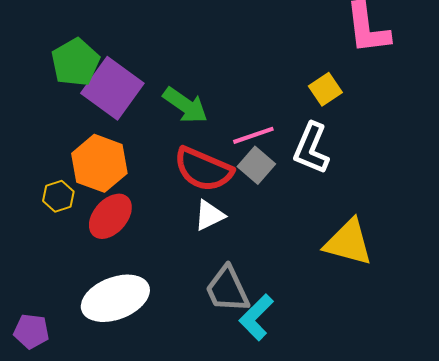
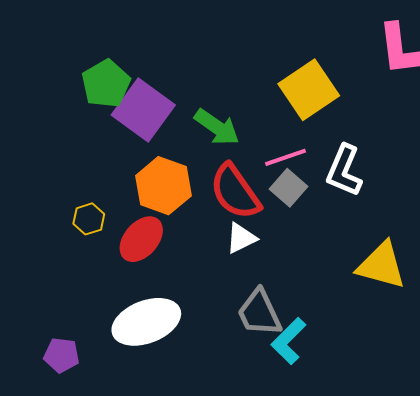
yellow square: (325, 89) -> (309, 90), moved, size x1.8
orange hexagon: (99, 163) -> (163, 186), moved
red semicircle: (203, 169) -> (235, 192), turned 32

